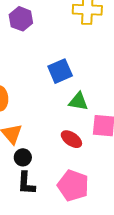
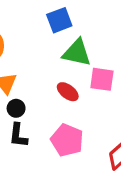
green triangle: (78, 101) -> (77, 53), size x1.4

